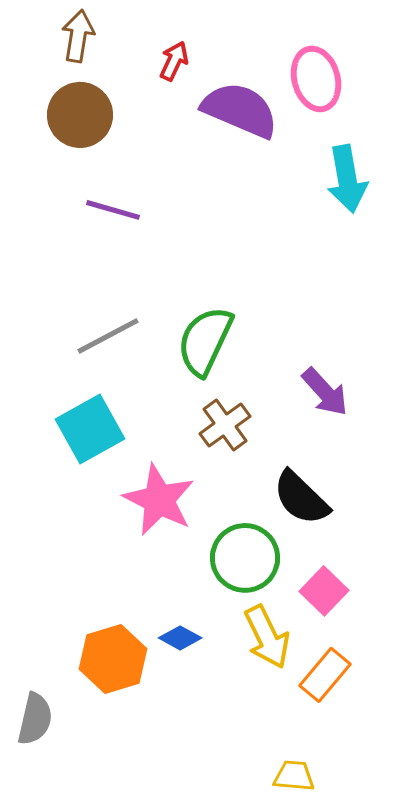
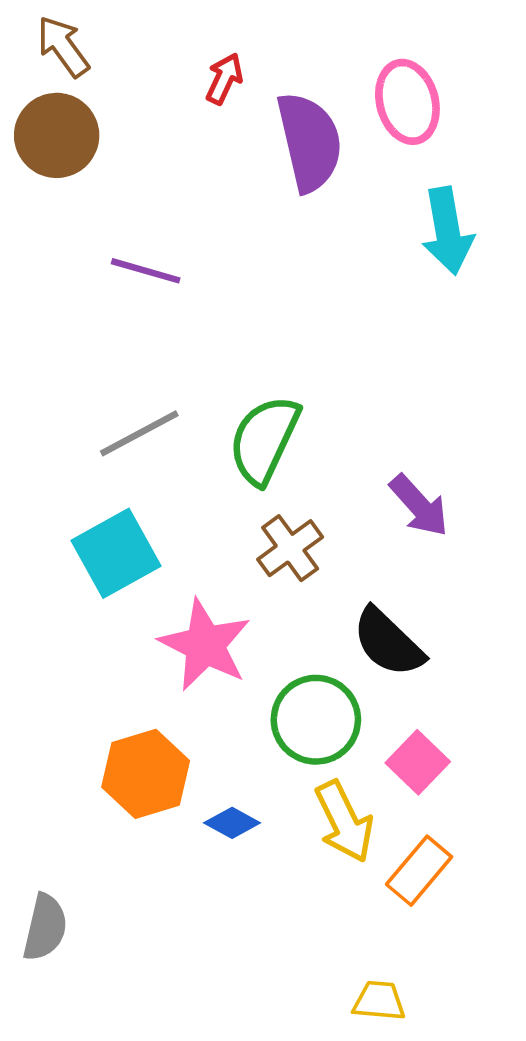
brown arrow: (78, 36) -> (63, 46), moved, turned -45
purple semicircle: (240, 110) -> (309, 142), turned 54
brown circle: (80, 115) -> (57, 135), moved
orange hexagon: (113, 659) -> (146, 774), moved

